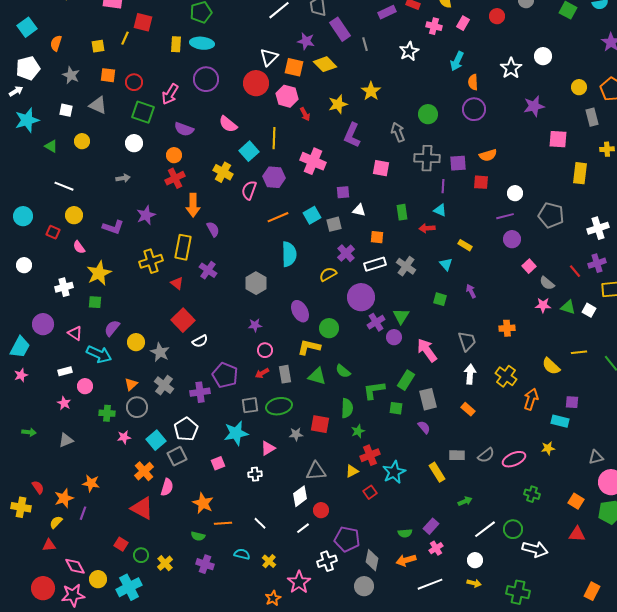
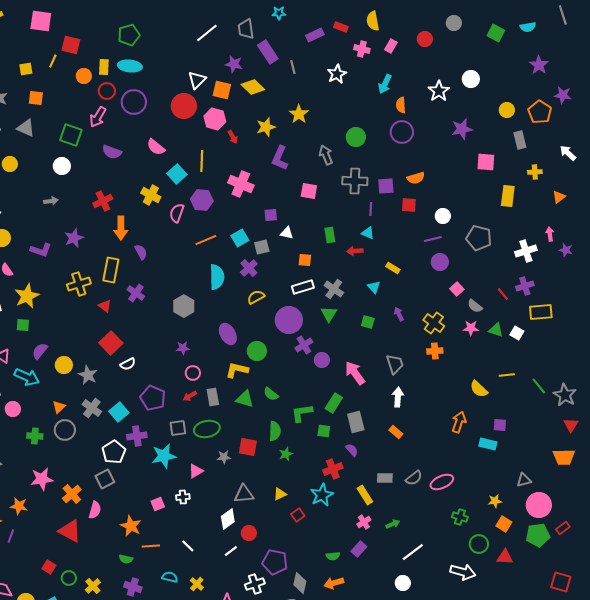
red circle: (134, 82) -> (107, 91), moved
orange circle: (174, 155) -> (84, 76), moved
purple cross: (346, 253) -> (249, 268), moved
green triangle: (401, 316) -> (329, 314), moved
yellow cross: (506, 376) -> (434, 323), moved
purple cross: (200, 392) -> (137, 436), moved
pink star: (124, 437) -> (42, 479), moved, size x1.6
cyan square: (156, 440) -> (119, 412), moved
yellow star: (548, 448) -> (495, 501), moved
red cross: (370, 455) -> (333, 469), moved
pink square: (218, 463) -> (158, 504), moved
green circle: (513, 529) -> (479, 544), moved
pink cross: (436, 548) -> (364, 522), moved

